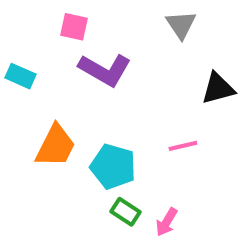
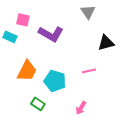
pink square: (74, 27) -> (23, 20), moved
green rectangle: (125, 212) -> (38, 104), moved

